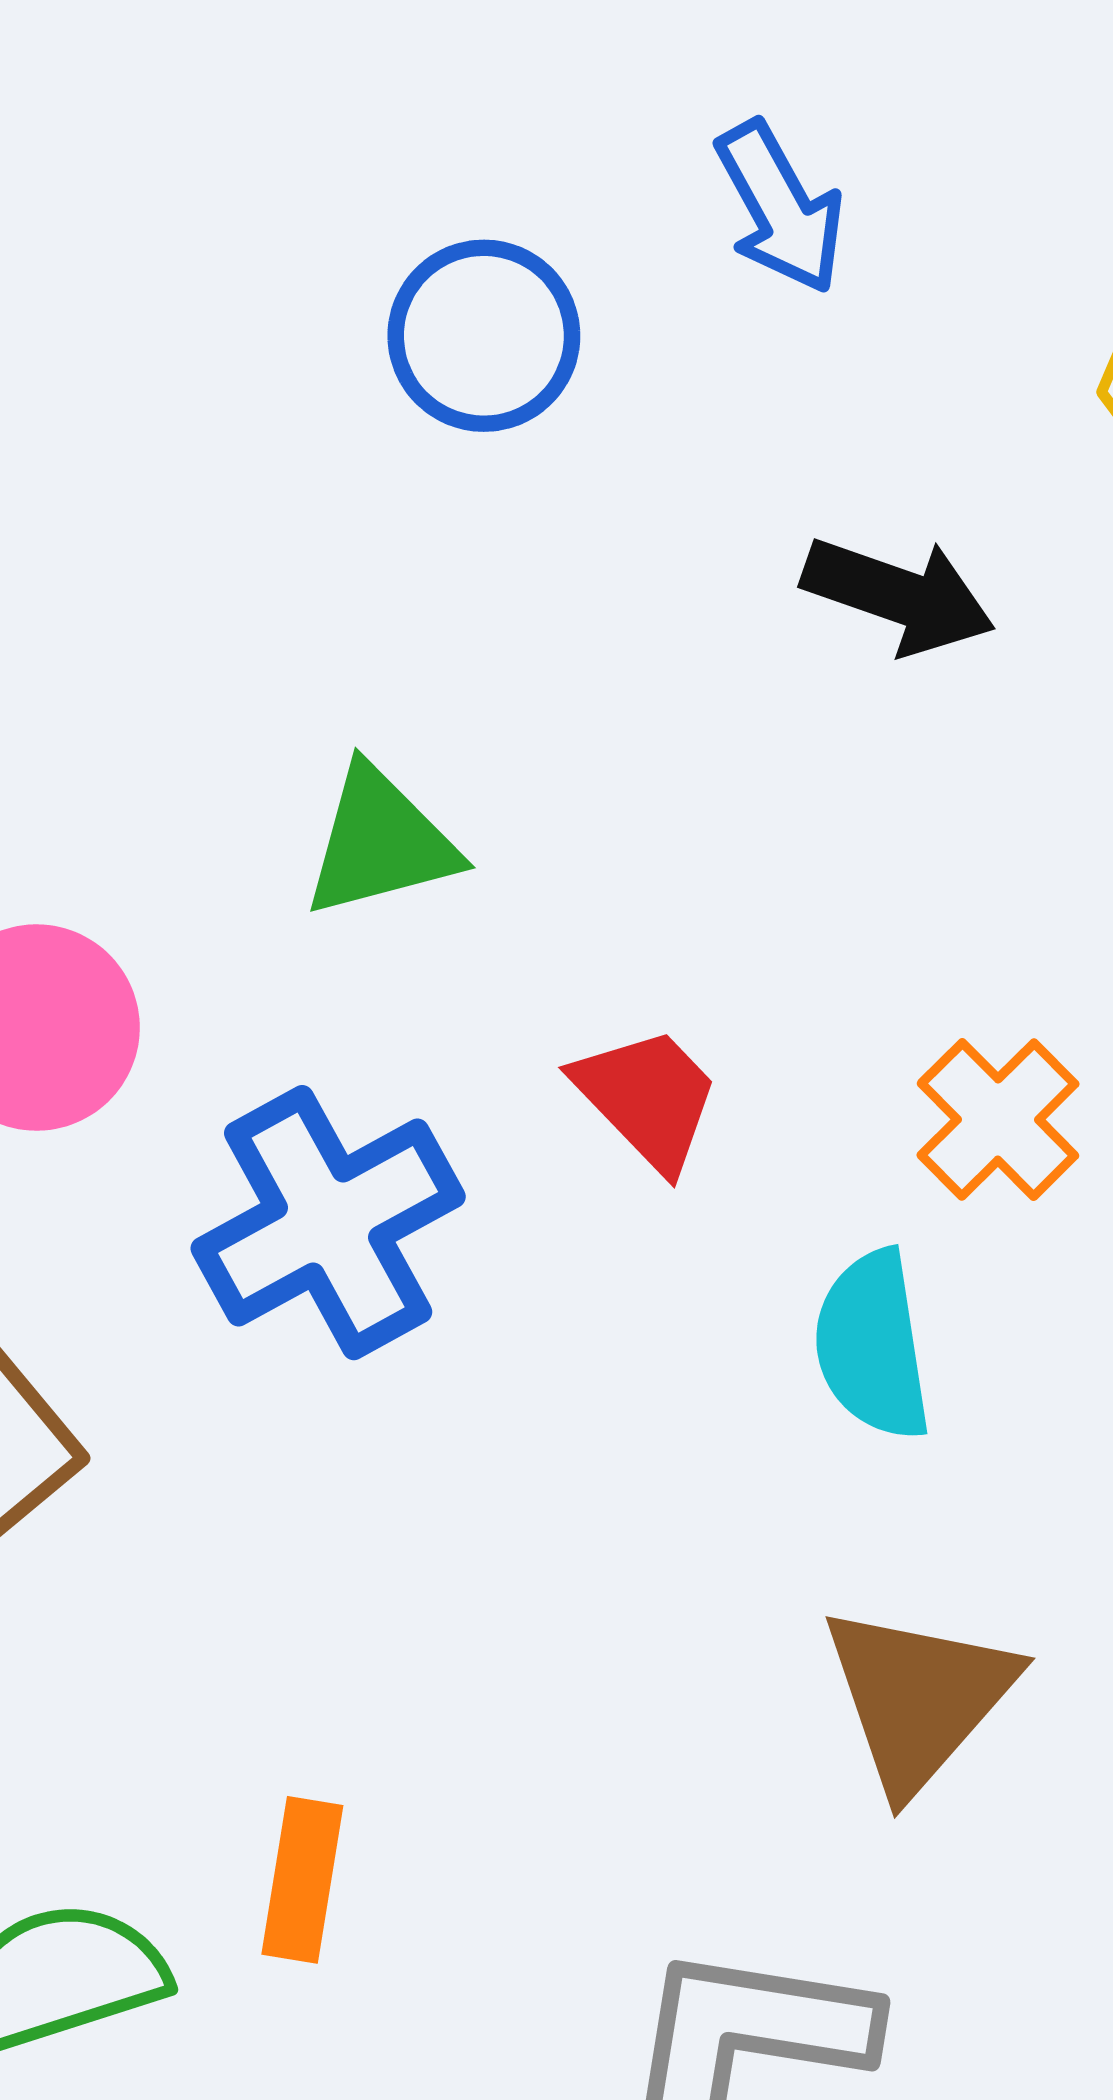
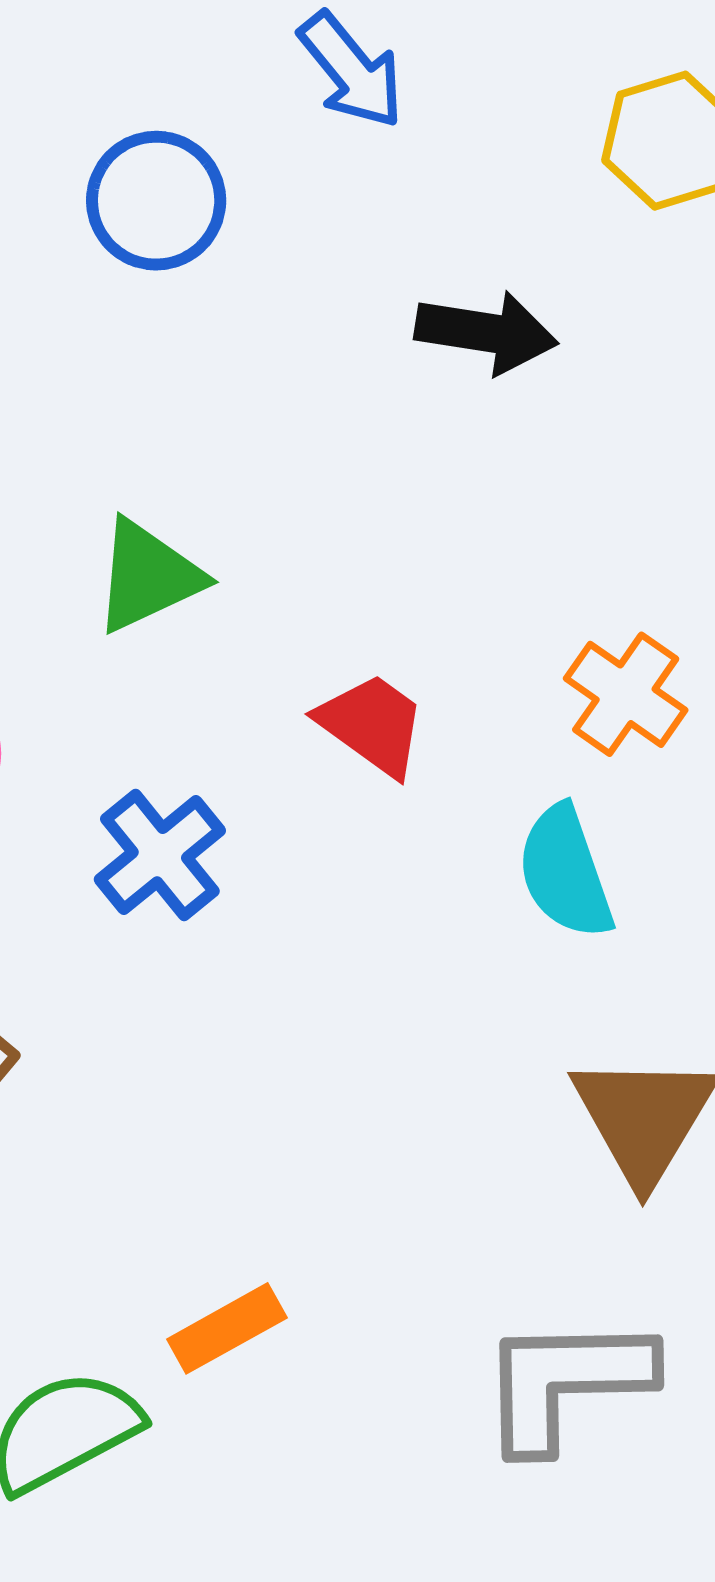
blue cross: (328, 1223) -> (160, 855), size x0.7
orange rectangle: (302, 1880) -> (227, 1328), turned 62

